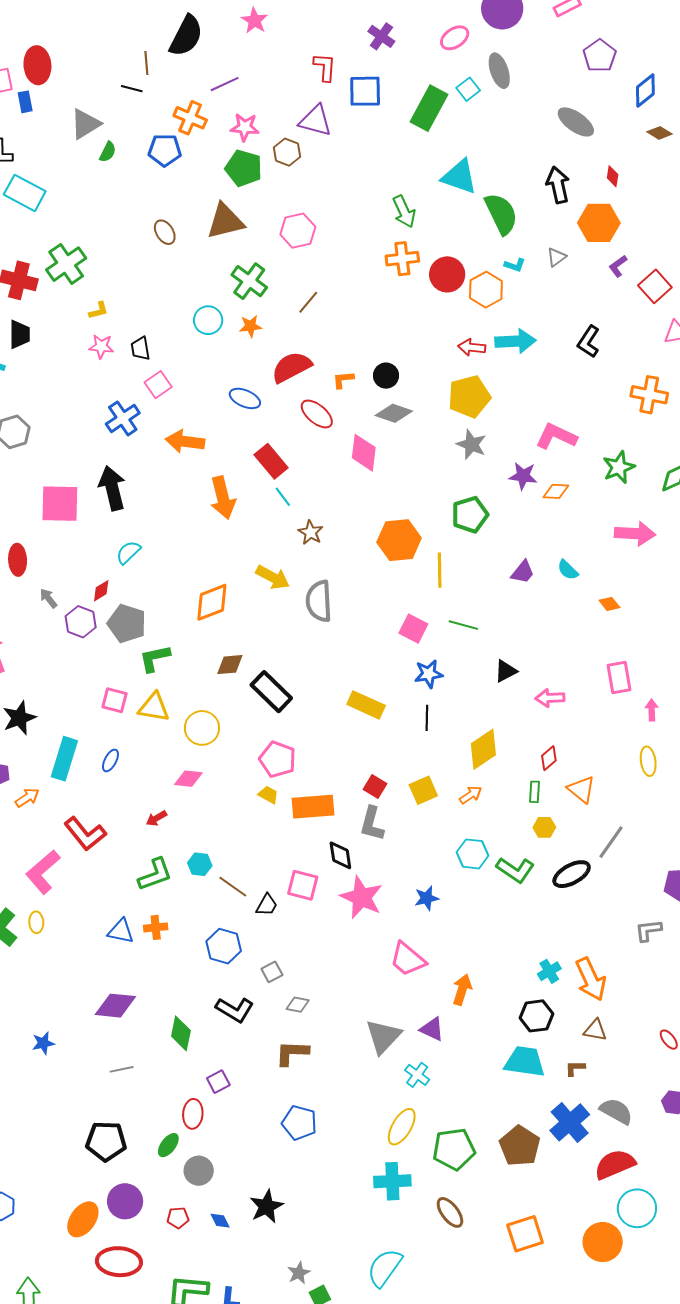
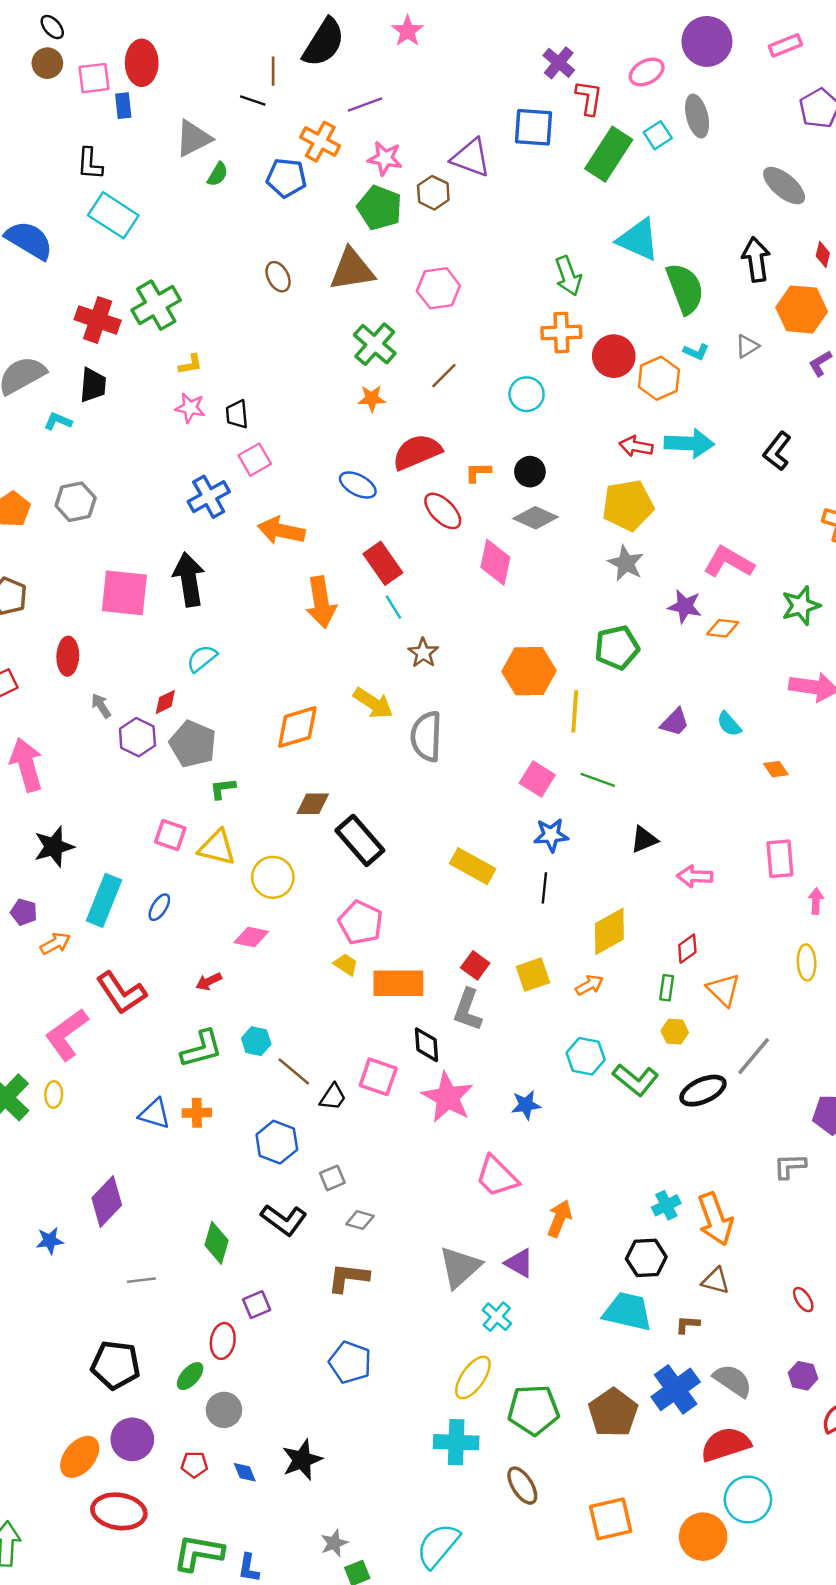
red L-shape: (325, 67) -> (589, 98), moved
cyan circle: (208, 320) -> (527, 394), moved
green L-shape: (155, 658) -> (223, 789), size x0.7
purple diamond: (115, 1006) -> (107, 1202), moved, turned -57

